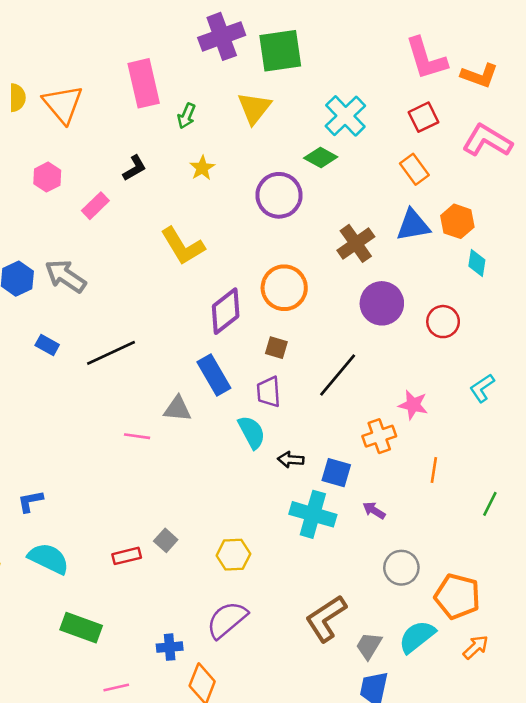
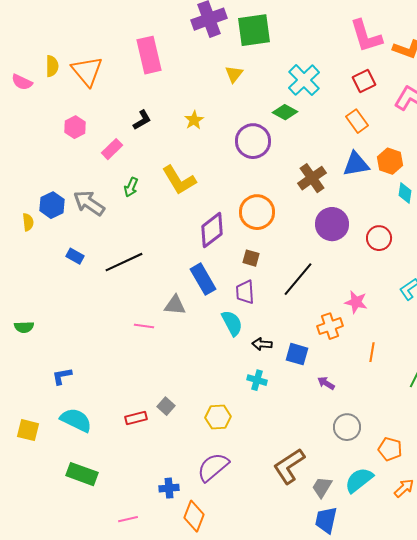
yellow triangle: (254, 108) -> (234, 74), size x0.7
green arrow: (187, 116) -> (131, 187), moved
cyan cross: (313, 514) -> (257, 380), moved, size x0.6
orange pentagon: (457, 596) -> (390, 449), size x0.7
green rectangle: (81, 628) -> (82, 474), moved

